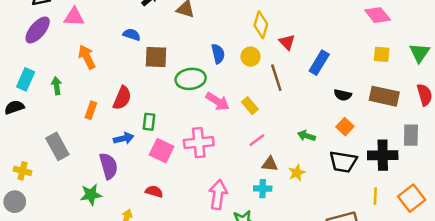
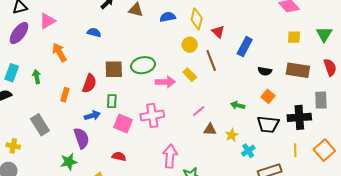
pink triangle: (74, 17) -> (47, 21), turned -30
blue semicircle: (218, 54) -> (168, 17), moved, turned -84
brown square: (156, 57) -> (114, 69), moved
pink arrow: (218, 101) -> (165, 82), turned -30
yellow rectangle: (250, 106) -> (190, 75), moved
cyan cross: (263, 189) -> (248, 151), moved, turned -32

